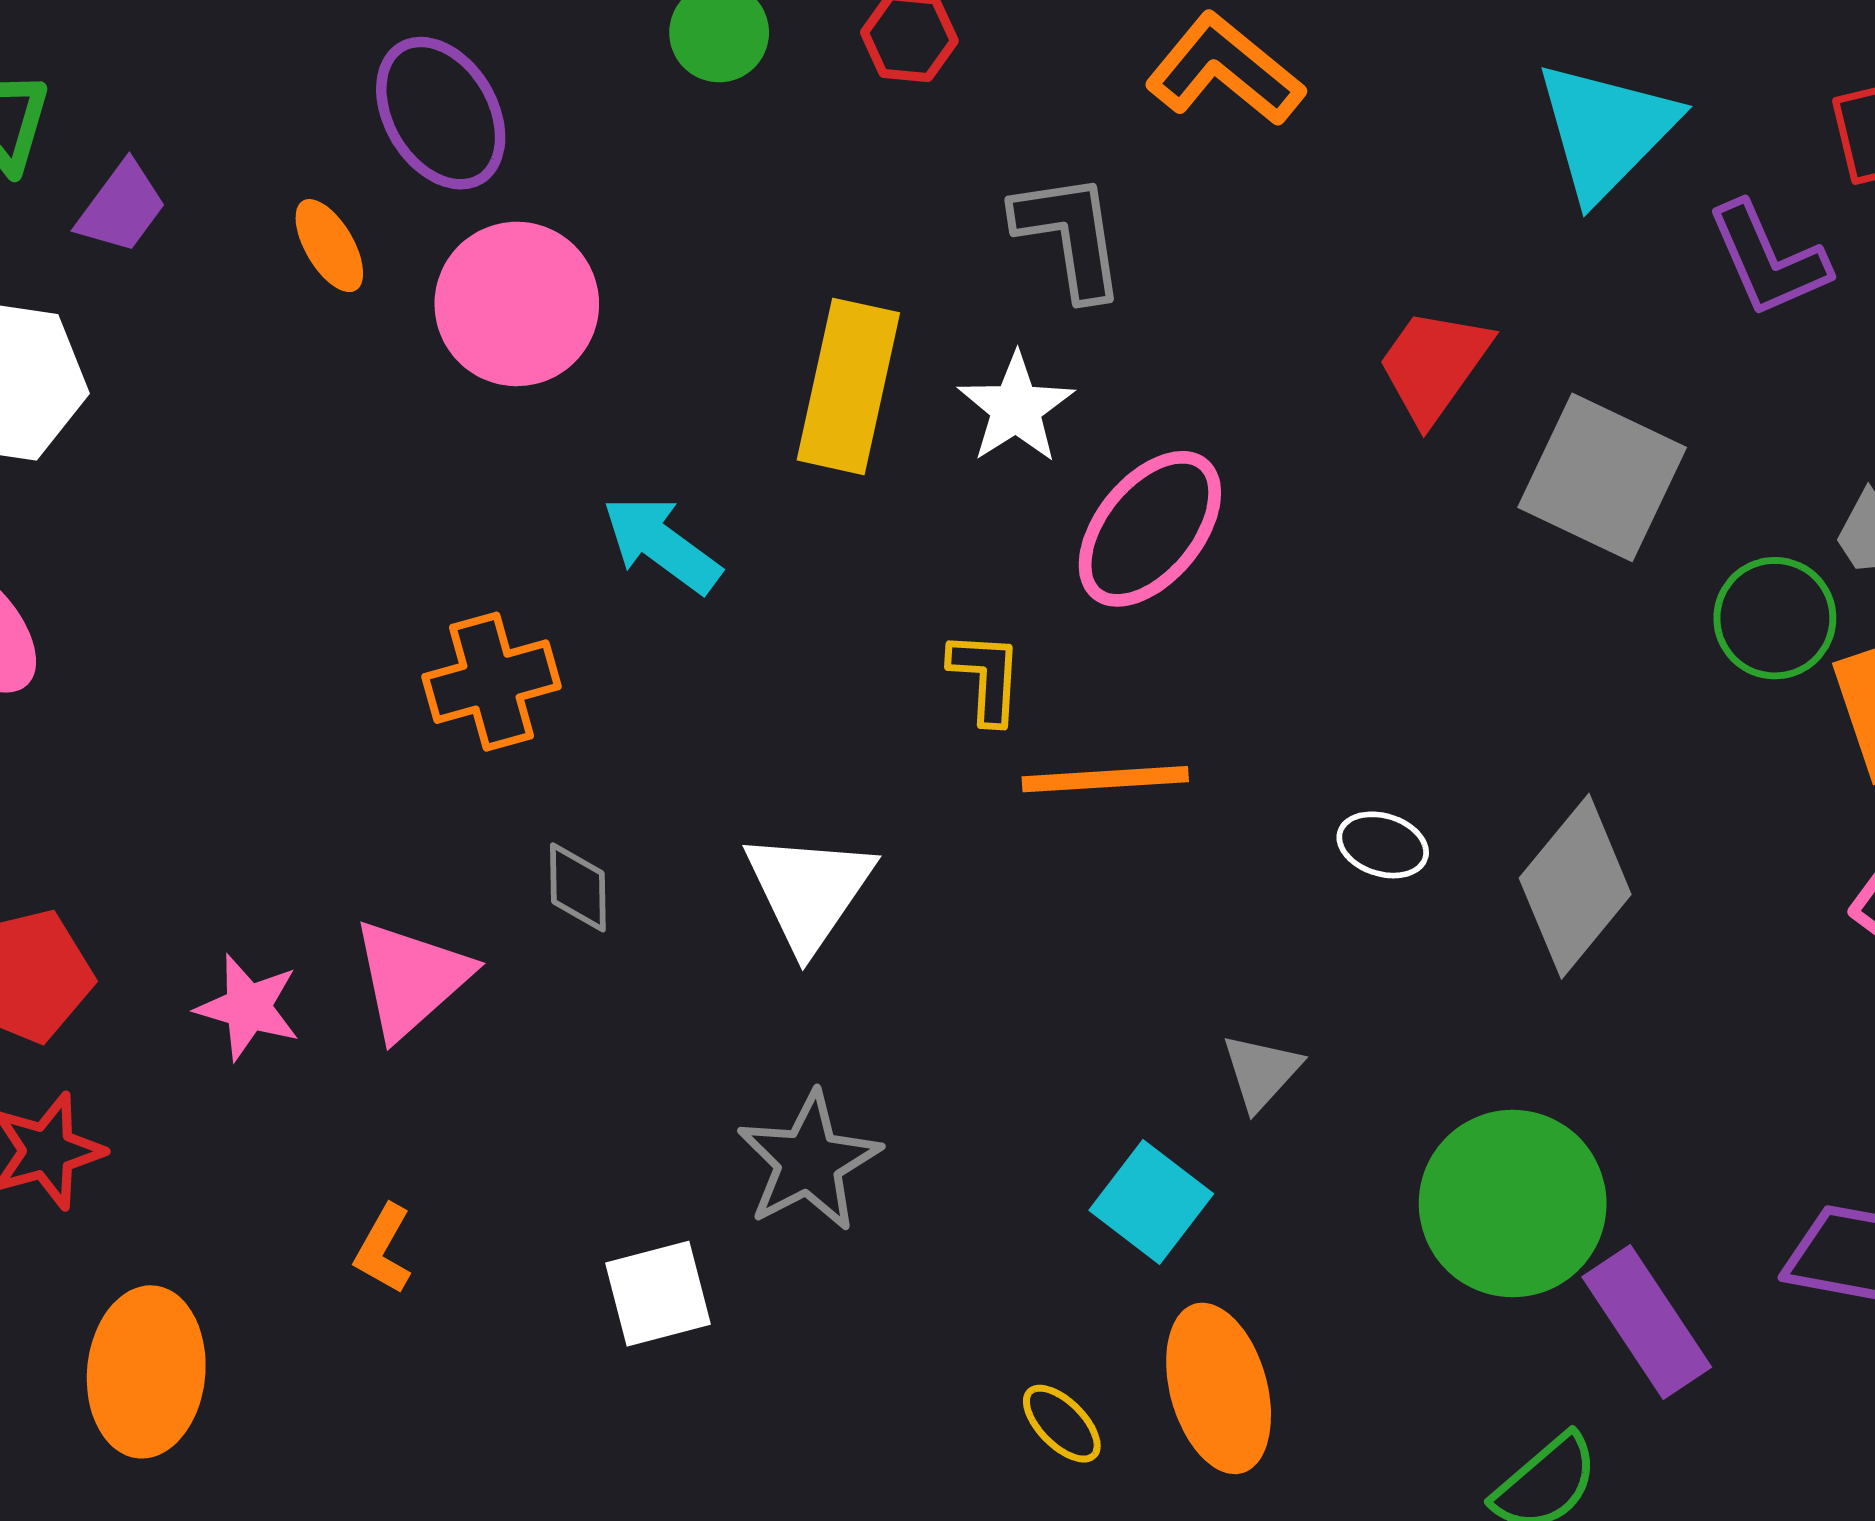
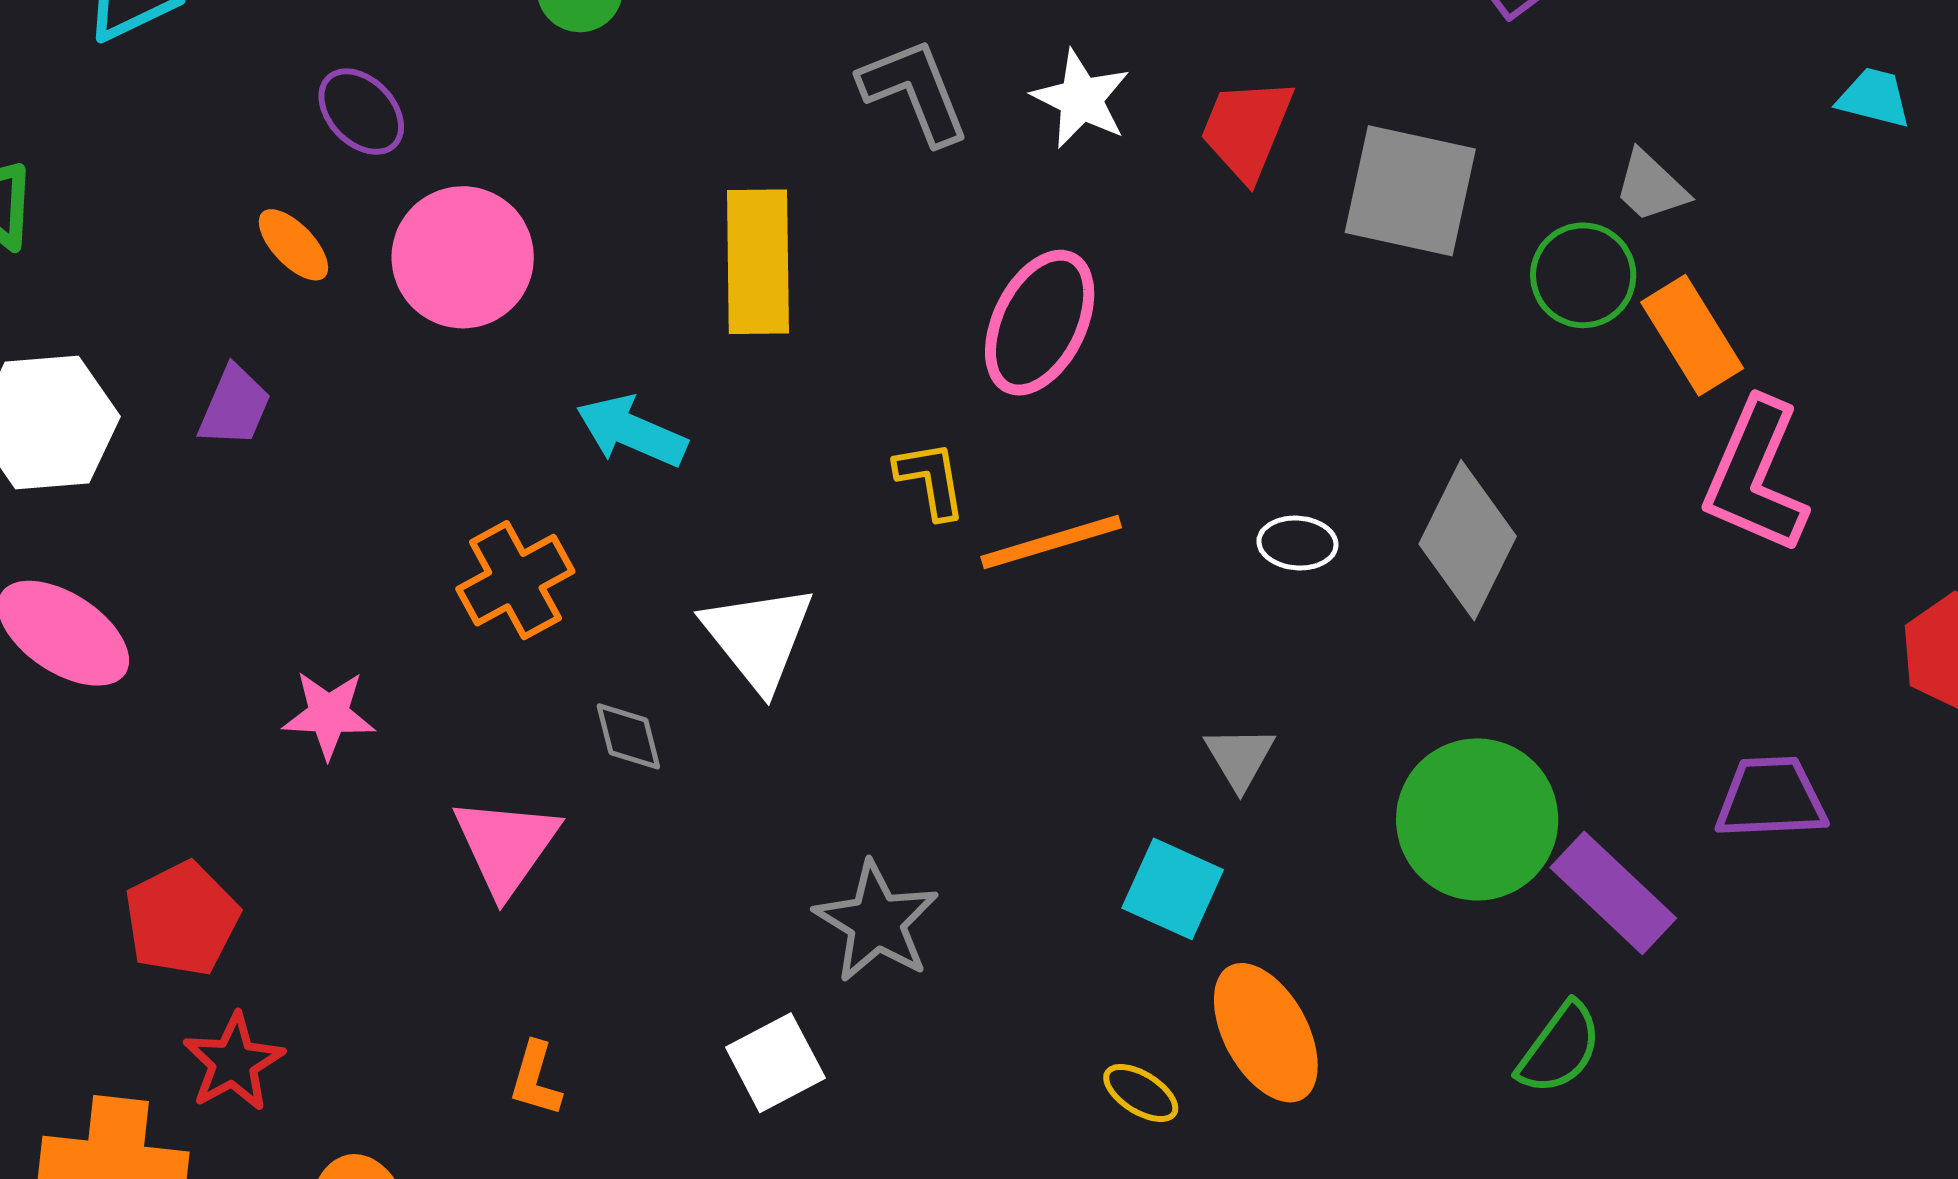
purple ellipse: (441, 113) -> (361, 112), size x0.7
purple trapezoid: (121, 207) -> (235, 406), moved
white star: (1016, 408) -> (1081, 99), moved
white triangle: (809, 891) -> (758, 637), moved
pink star: (248, 1007) -> (329, 714), moved

